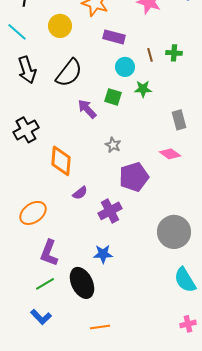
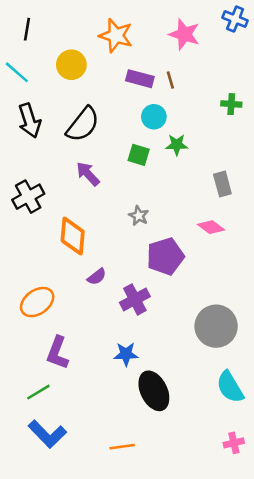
green cross: (174, 53) -> (231, 104), moved
brown line: (150, 55) -> (170, 80), moved
purple arrow: (87, 109) -> (88, 174), moved
black ellipse: (82, 283) -> (154, 391), moved
green line: (45, 284) -> (38, 392), moved
blue L-shape: (41, 317) -> (47, 434), size x1.4

